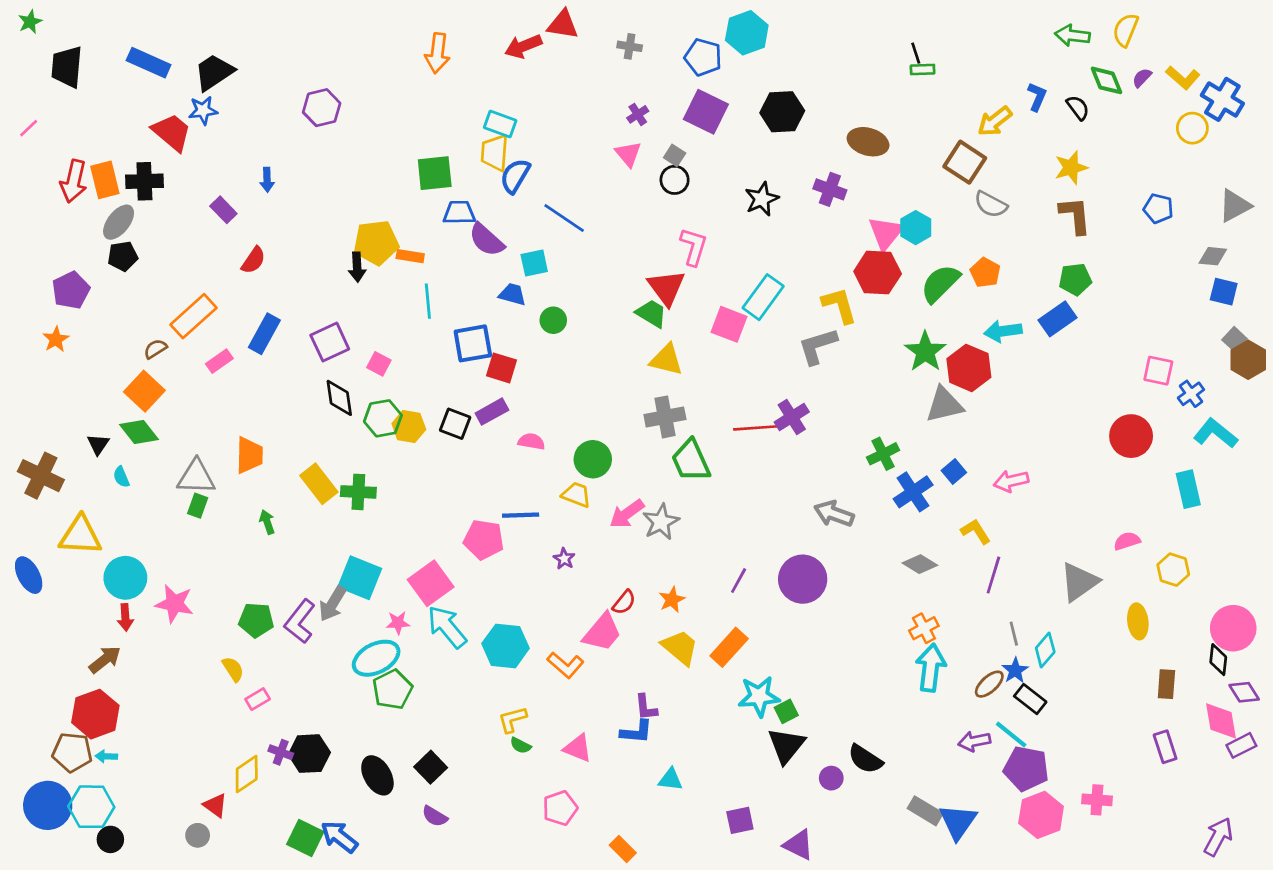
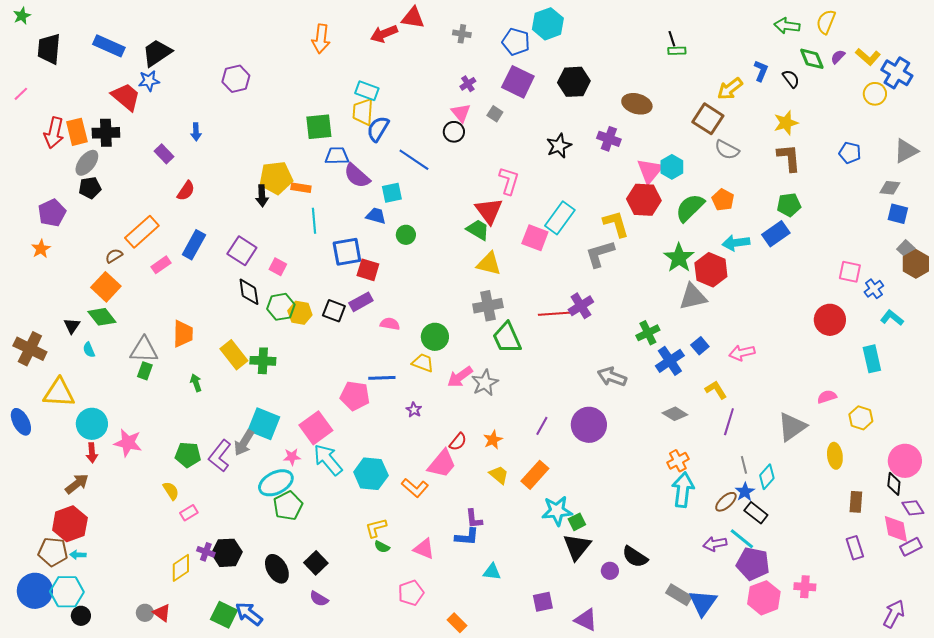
black circle: (675, 180) -> (454, 132), moved
purple square: (330, 342) -> (242, 251), turned -32
cyan L-shape: (1216, 433) -> (892, 318), size x0.7
yellow trapezoid: (680, 647) -> (499, 475), size x0.7
red triangle: (215, 805) -> (162, 613), moved

